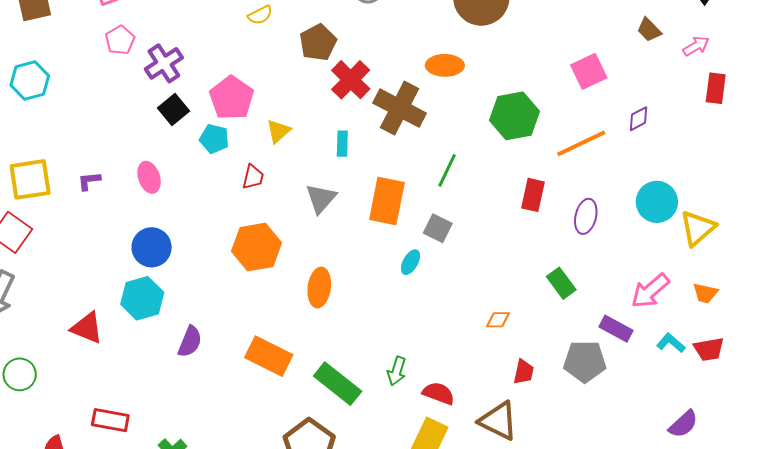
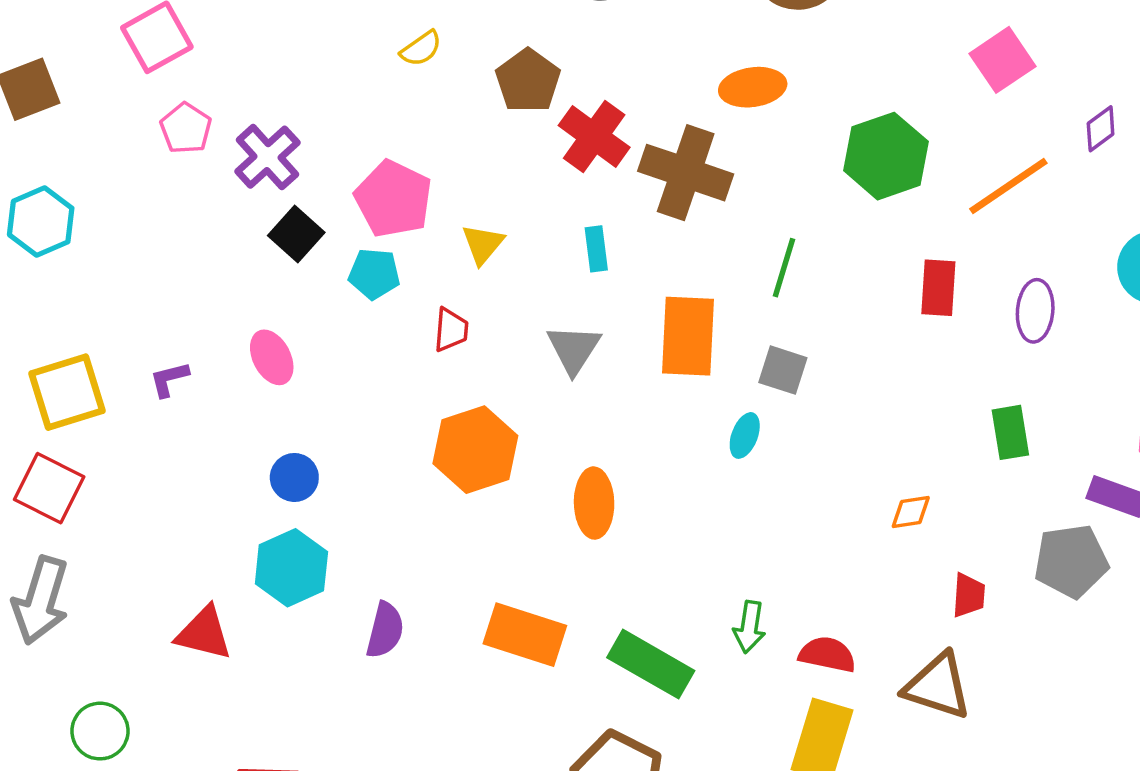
blue circle: (152, 247) -> (294, 477), size x0.7
green rectangle: (561, 283) -> (1010, 432), turned 36

